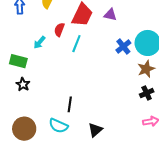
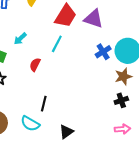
purple triangle: (110, 15) -> (94, 19), size x1.5
red semicircle: (59, 30) -> (35, 65), moved

